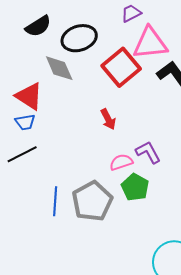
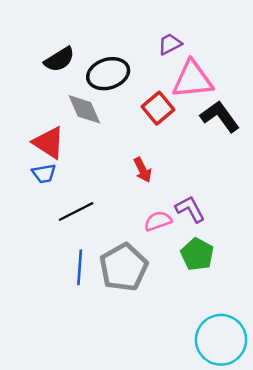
red square: (121, 67) -> (158, 108), size x0.7
black line: (22, 154) -> (76, 211), moved
green pentagon: (135, 187) -> (197, 254), moved

